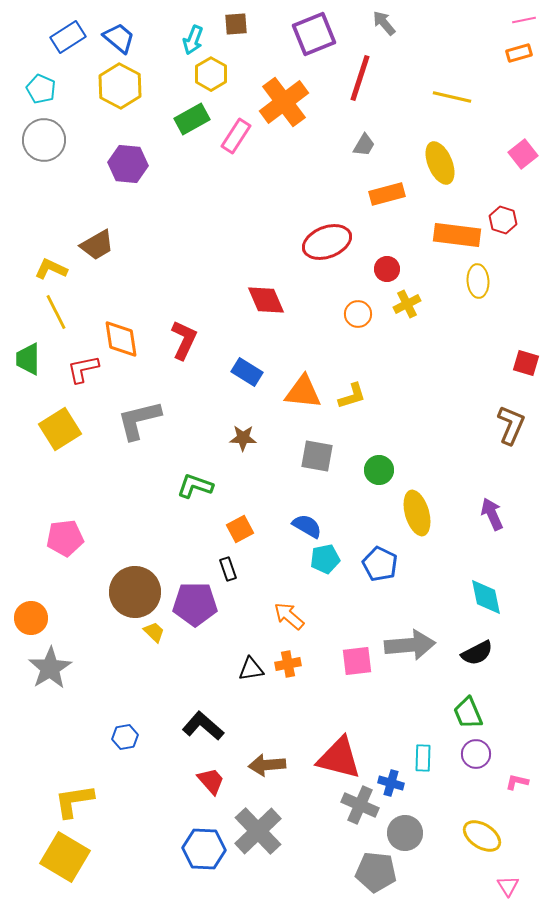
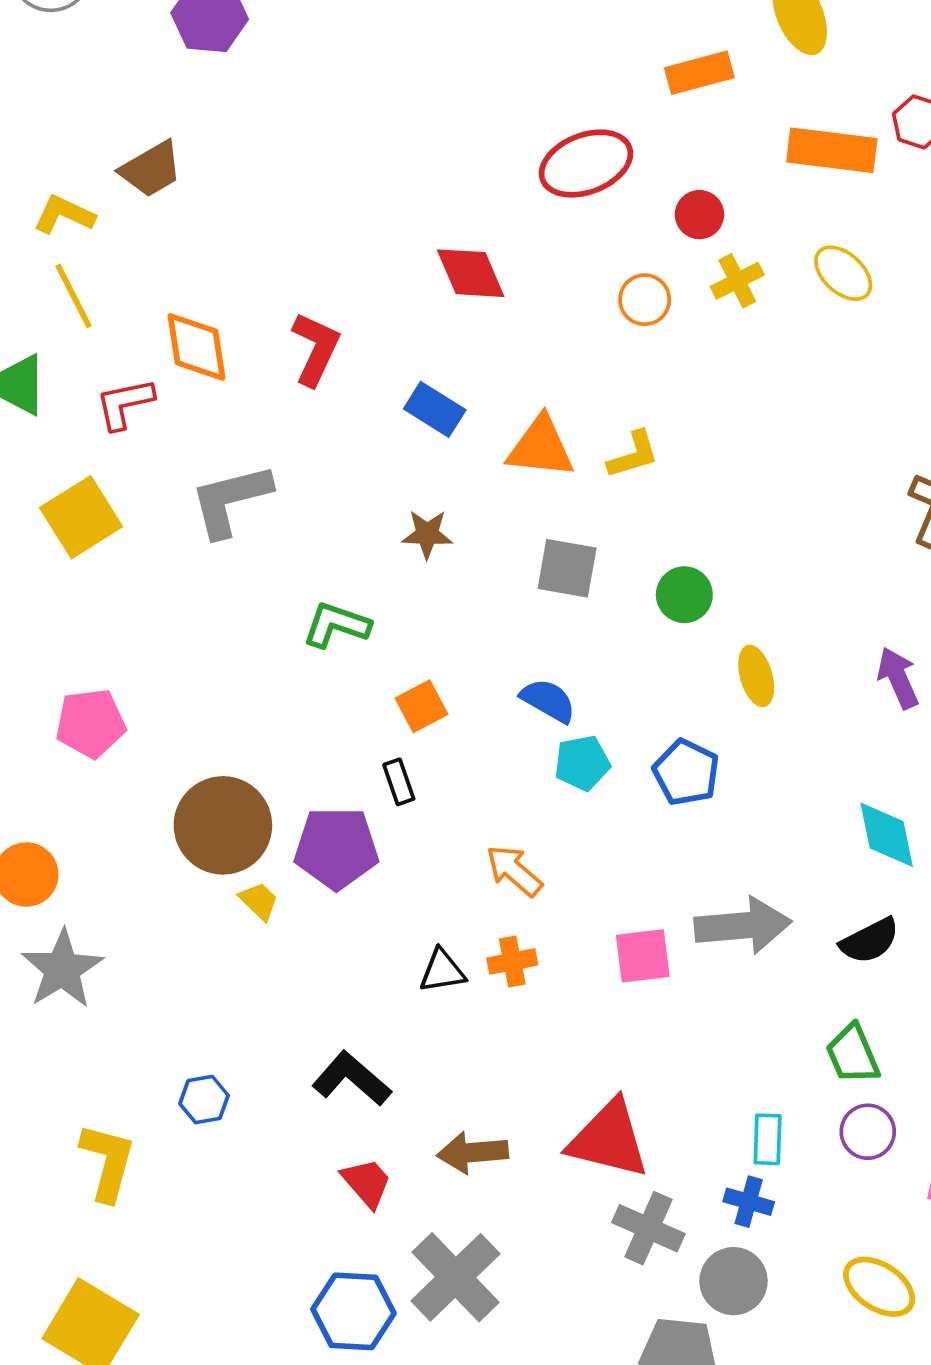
yellow ellipse: (478, 281) -> (843, 273), moved, turned -44
yellow ellipse: (417, 513) -> (756, 676), size x0.7
blue cross: (391, 783) -> (749, 1202), moved
yellow L-shape: (74, 801) -> (108, 1162), moved, turned 114

